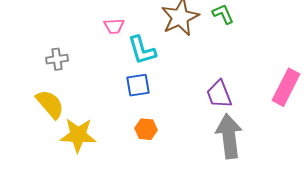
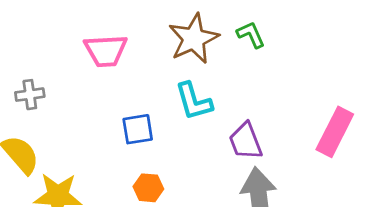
pink trapezoid: (114, 26) -> (106, 51), size x1.6
cyan L-shape: (142, 50) -> (194, 101), moved

